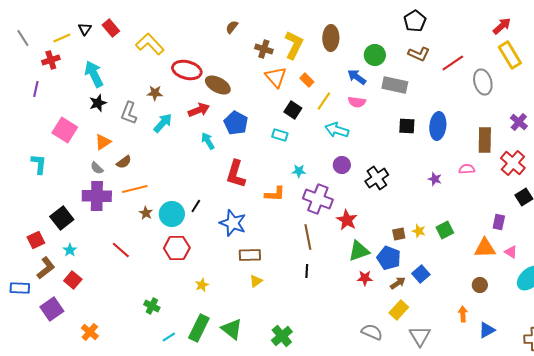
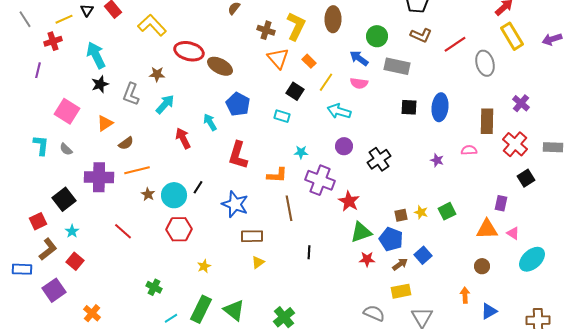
red arrow: (199, 110) -> (183, 138), moved, turned -95
gray semicircle: (97, 168) -> (66, 149), moved
brown line: (308, 237) -> (289, 208), moved
yellow rectangle: (399, 310) -> (401, 291), turned 36

